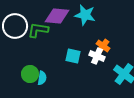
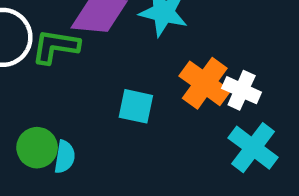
orange cross: (103, 46) -> (205, 83), size x1.5
white cross: (97, 56) -> (242, 90), moved

